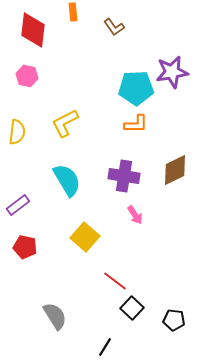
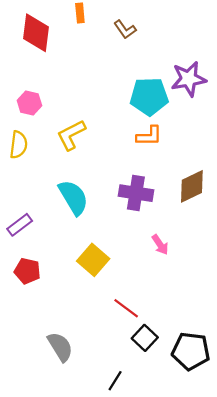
pink hexagon: (27, 76) -> (29, 103), moved
pink arrow: (135, 215) -> (160, 245), moved
black pentagon: (174, 320) -> (191, 351), size x1.6

